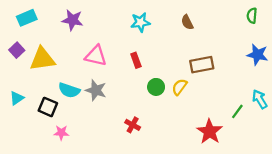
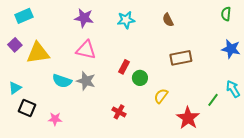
purple star: (72, 20) -> (84, 18), moved
red rectangle: (136, 60) -> (124, 67), moved, turned 48
yellow semicircle: (179, 87) -> (161, 96), moved
black square: (48, 107) -> (27, 108), moved

